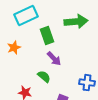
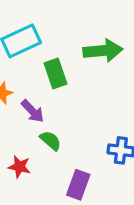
purple arrow: (54, 59) -> (33, 111), moved

